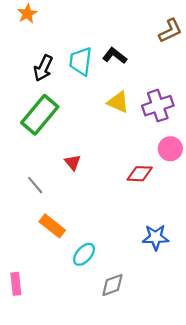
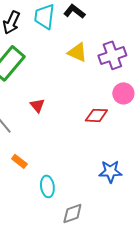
orange rectangle: (52, 226) -> (19, 161), size x0.7
cyan ellipse: (84, 254) -> (47, 186), turned -50

